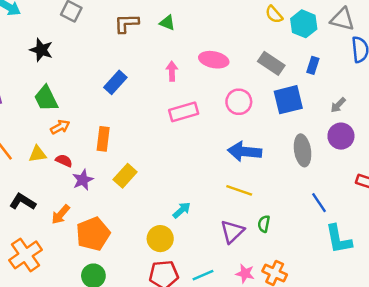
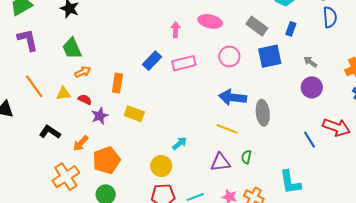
blue rectangle: (115, 82) -> (152, 61), moved
gray arrow: (338, 105) -> (310, 62), turned 80
gray ellipse: (303, 150) -> (263, 113), moved
yellow rectangle: (125, 176) -> (134, 114), turned 66
blue line: (319, 203) -> (309, 140), moved
purple triangle: (232, 232) -> (220, 162), turned 35
cyan L-shape: (339, 239) -> (290, 182), moved
orange cross: (26, 255) -> (66, 177), moved

